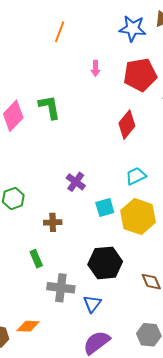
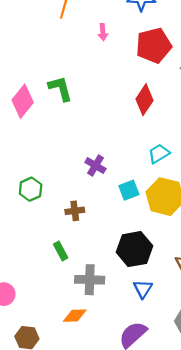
pink arrow: (95, 68) -> (103, 32), moved
blue triangle: (92, 304) -> (143, 289), moved
orange diamond: (28, 326) -> (75, 316), moved

